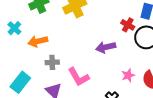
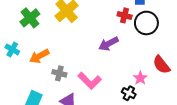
gray cross: (52, 62) -> (59, 73), turned 32
pink star: (128, 75) -> (140, 78), moved

